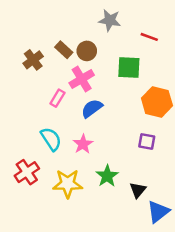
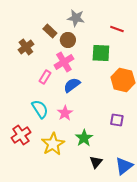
gray star: (110, 20) -> (76, 18), moved
brown rectangle: (64, 50) -> (50, 31), moved
purple square: (147, 142) -> (117, 120), moved
yellow star: (68, 184) -> (53, 144), turned -30
black triangle: (138, 190) -> (96, 162), moved

